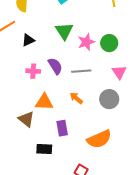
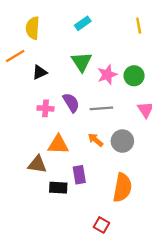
gray circle: (109, 99) -> (122, 141), moved
brown triangle: (26, 119) -> (37, 164), turned -30
orange semicircle: (99, 139) -> (122, 188), turned -55
black rectangle: (44, 149) -> (58, 188), moved

